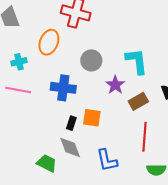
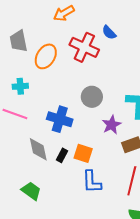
orange ellipse: (49, 42) -> (46, 56), moved
gray diamond: (70, 147) -> (38, 149), moved
blue L-shape: (107, 160) -> (92, 182), moved

